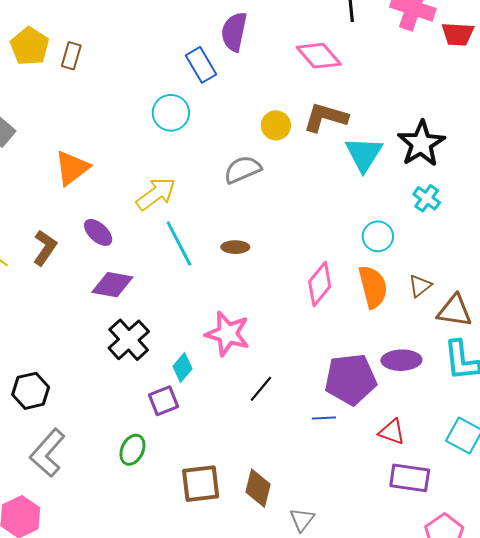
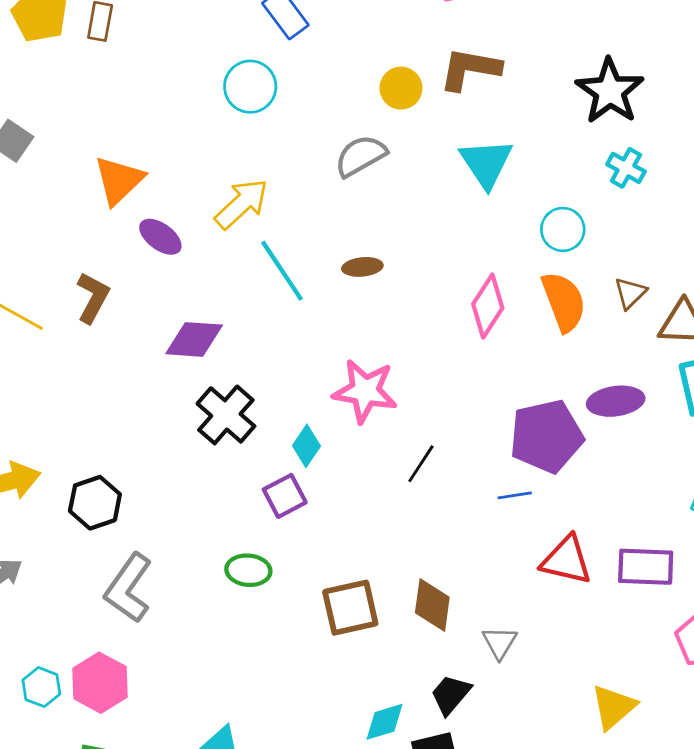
cyan triangle: (364, 154) -> (486, 163), moved
purple ellipse: (98, 232) -> (160, 237), moved
red triangle: (392, 432) -> (566, 560), moved, size x1.4
green ellipse: (132, 450) -> (248, 570), turned 76

